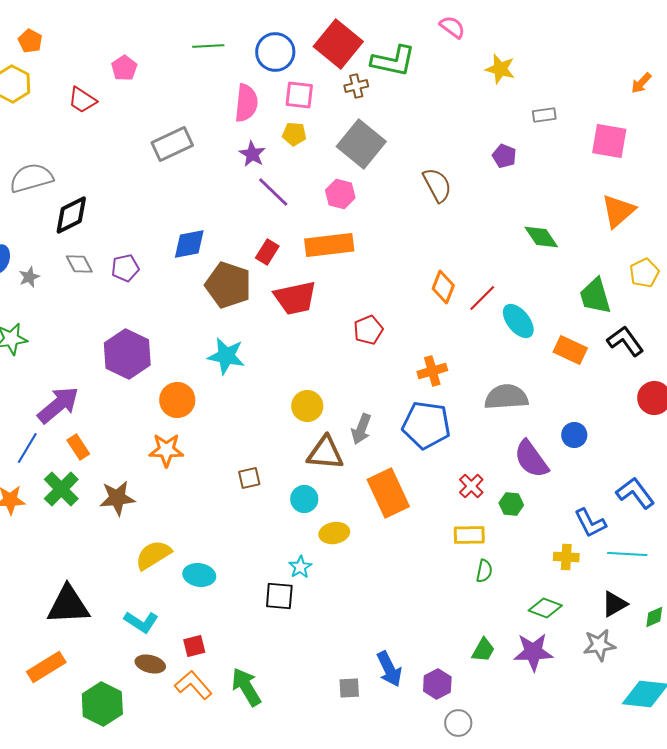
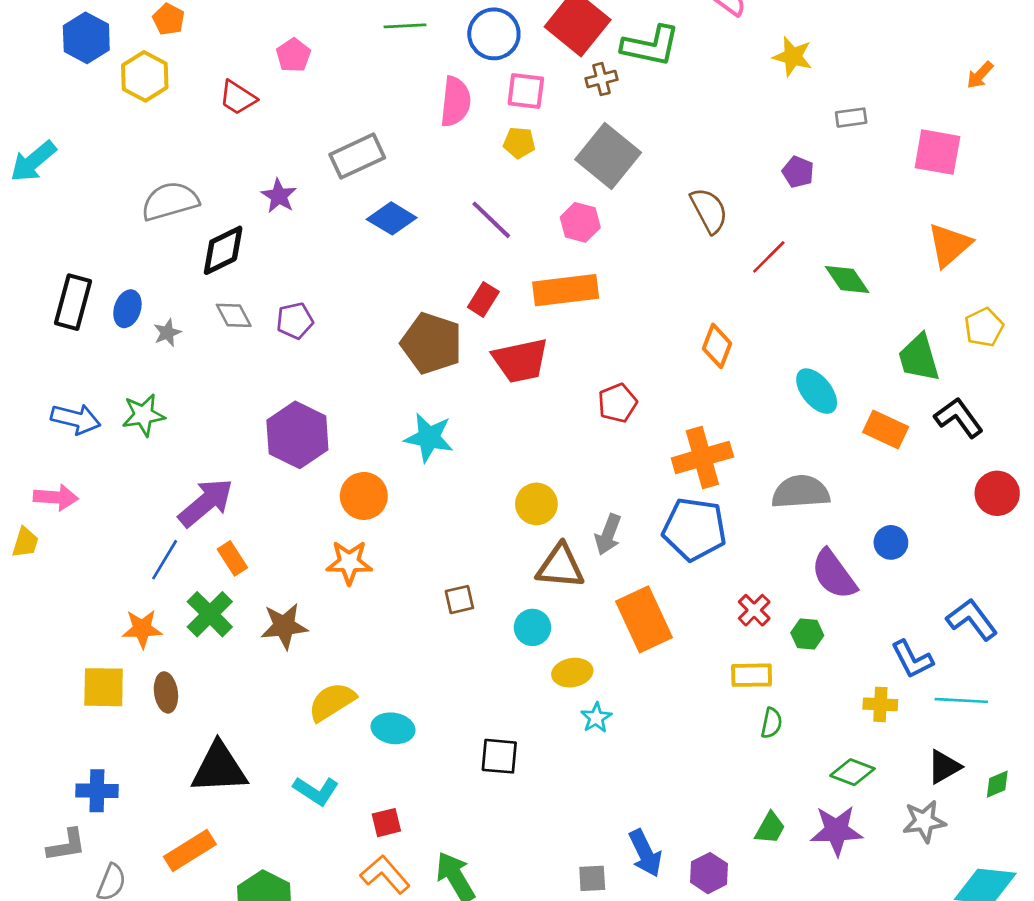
purple star: (252, 154) -> (279, 196), moved
blue diamond: (189, 244) -> (392, 218), moved, turned 42
red line: (482, 298) -> (769, 257), moved
orange cross: (432, 371) -> (702, 457), size x1.5
cyan star: (300, 567) -> (596, 718), moved
brown ellipse: (150, 664) -> (166, 692), moved, turned 68

